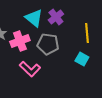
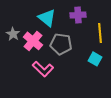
purple cross: (56, 17) -> (78, 15), moved, turned 35
pink cross: (20, 41) -> (33, 41), turned -30

